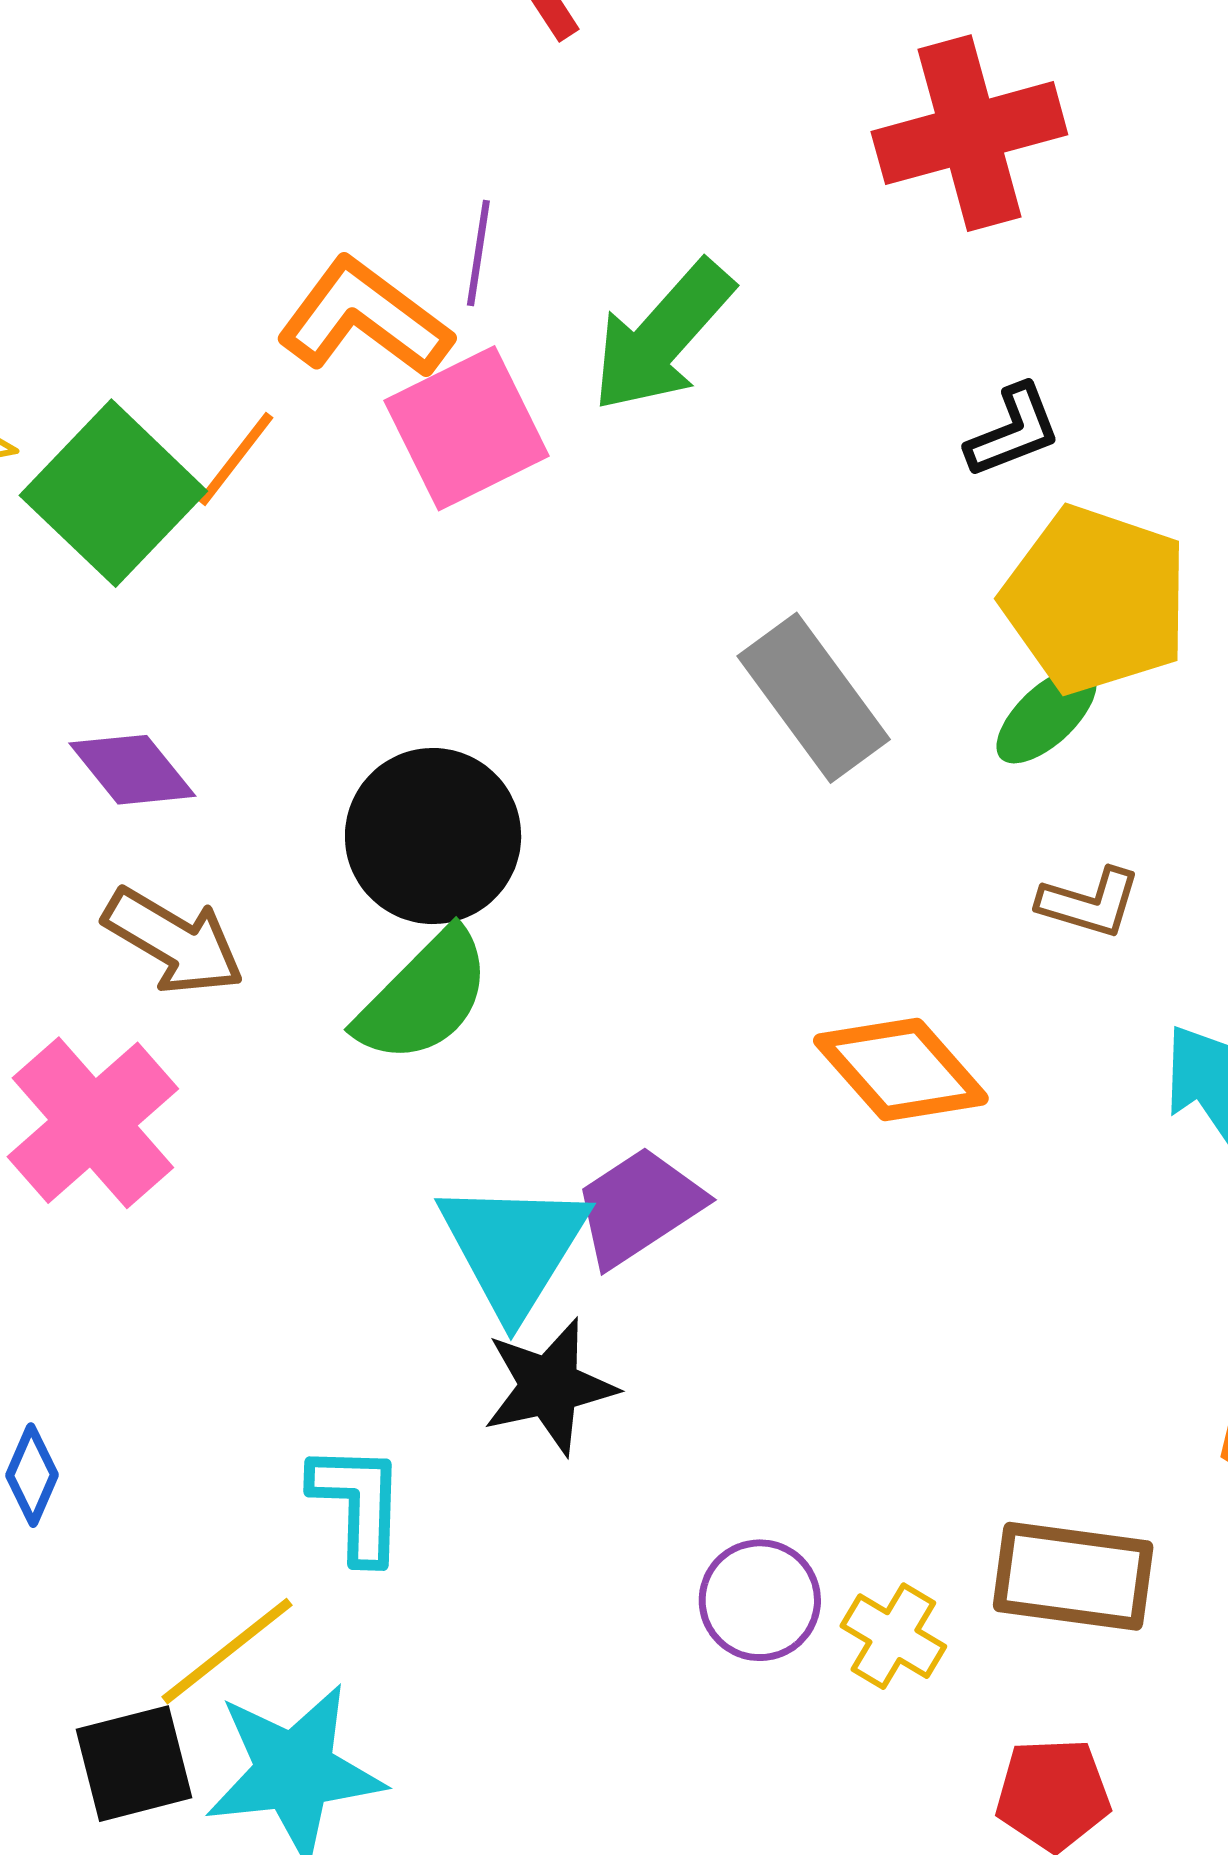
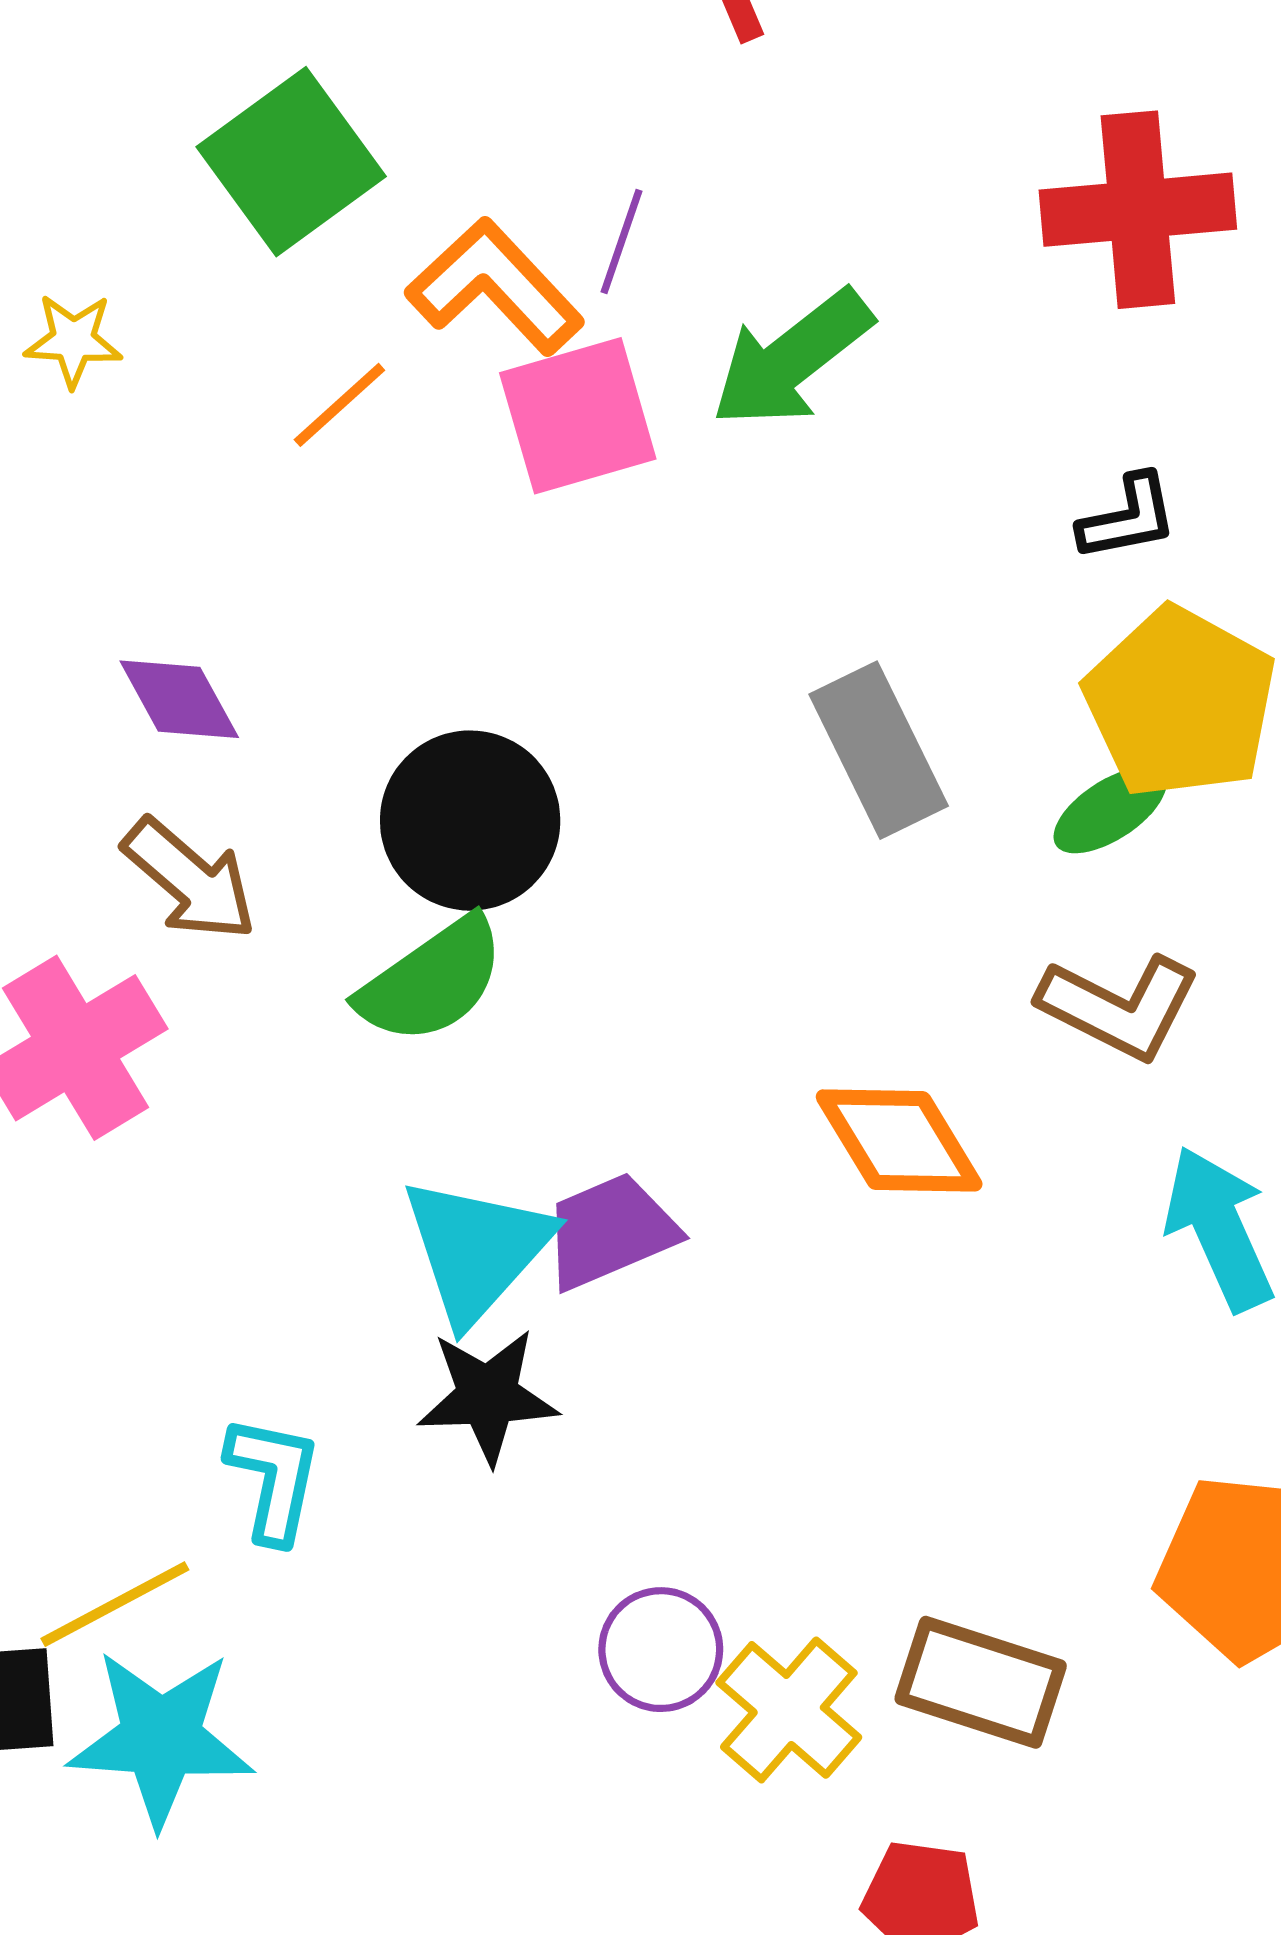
green square: (113, 493) -> (291, 162), moved
brown L-shape: (1089, 903) -> (1119, 1007), size x1.5
yellow cross: (893, 1636) -> (789, 1710), size x1.4

